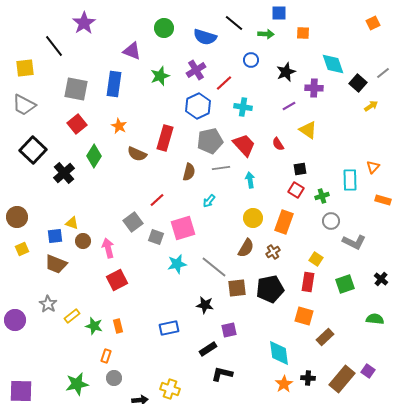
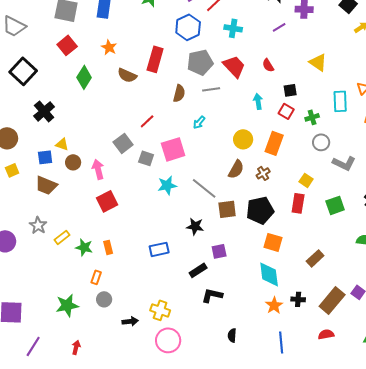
yellow triangle: (308, 130) -> (318, 62), moved
black cross: (64, 173) -> (44, 111), moved
cyan arrow: (250, 180) -> (258, 101), moved
orange square: (304, 316) -> (273, 242), moved

